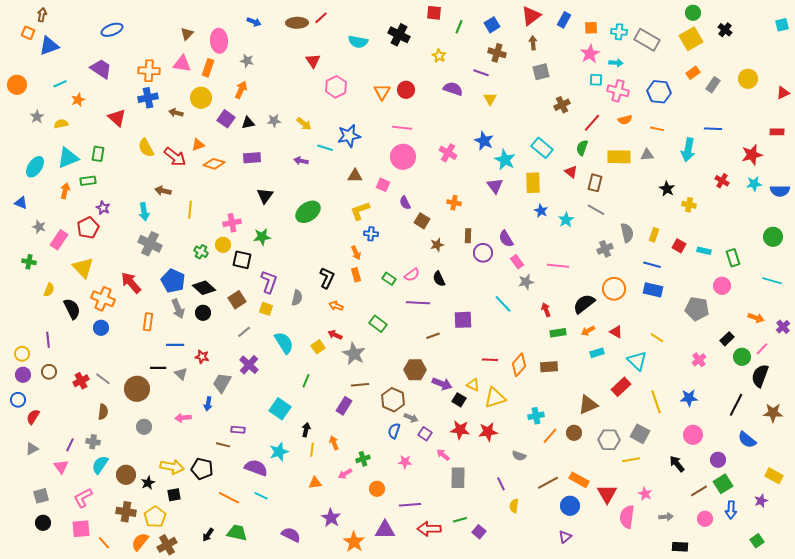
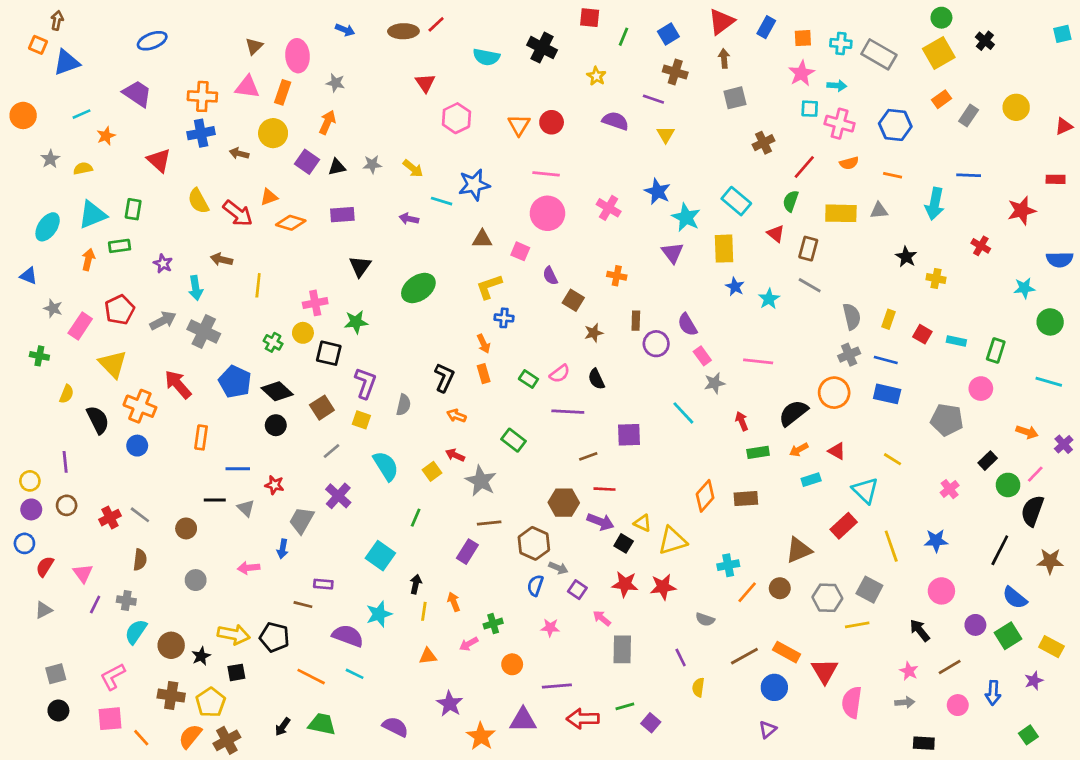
cyan star: (754, 184) -> (1024, 288), moved
purple star: (103, 208) -> (163, 264), moved
gray cross: (605, 249) -> (849, 355), moved
green rectangle: (733, 258) -> (996, 350), turned 36
gray arrow: (178, 309) -> (163, 321), moved, turned -96
red line: (490, 360) -> (605, 489), moved
brown circle: (137, 389) -> (186, 528), size x0.6
pink triangle: (61, 467) -> (83, 573), moved
green square: (723, 484) -> (1008, 636), moved
pink star: (645, 494) -> (909, 671), moved

